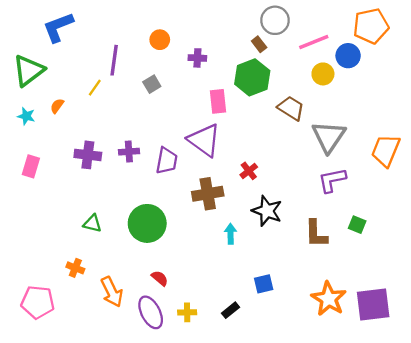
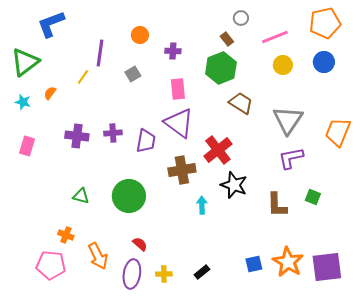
gray circle: (275, 20) -> (241, 18), size x0.6
blue circle: (348, 56) -> (324, 62), moved
pink rectangle: (218, 101) -> (178, 89), moved
brown trapezoid: (291, 108) -> (241, 103), moved
red cross: (249, 171) -> (218, 150), size x1.8
blue square: (264, 284) -> (254, 264), moved
pink pentagon: (38, 302) -> (51, 265), moved
purple ellipse: (151, 312) -> (132, 274), turned 36

